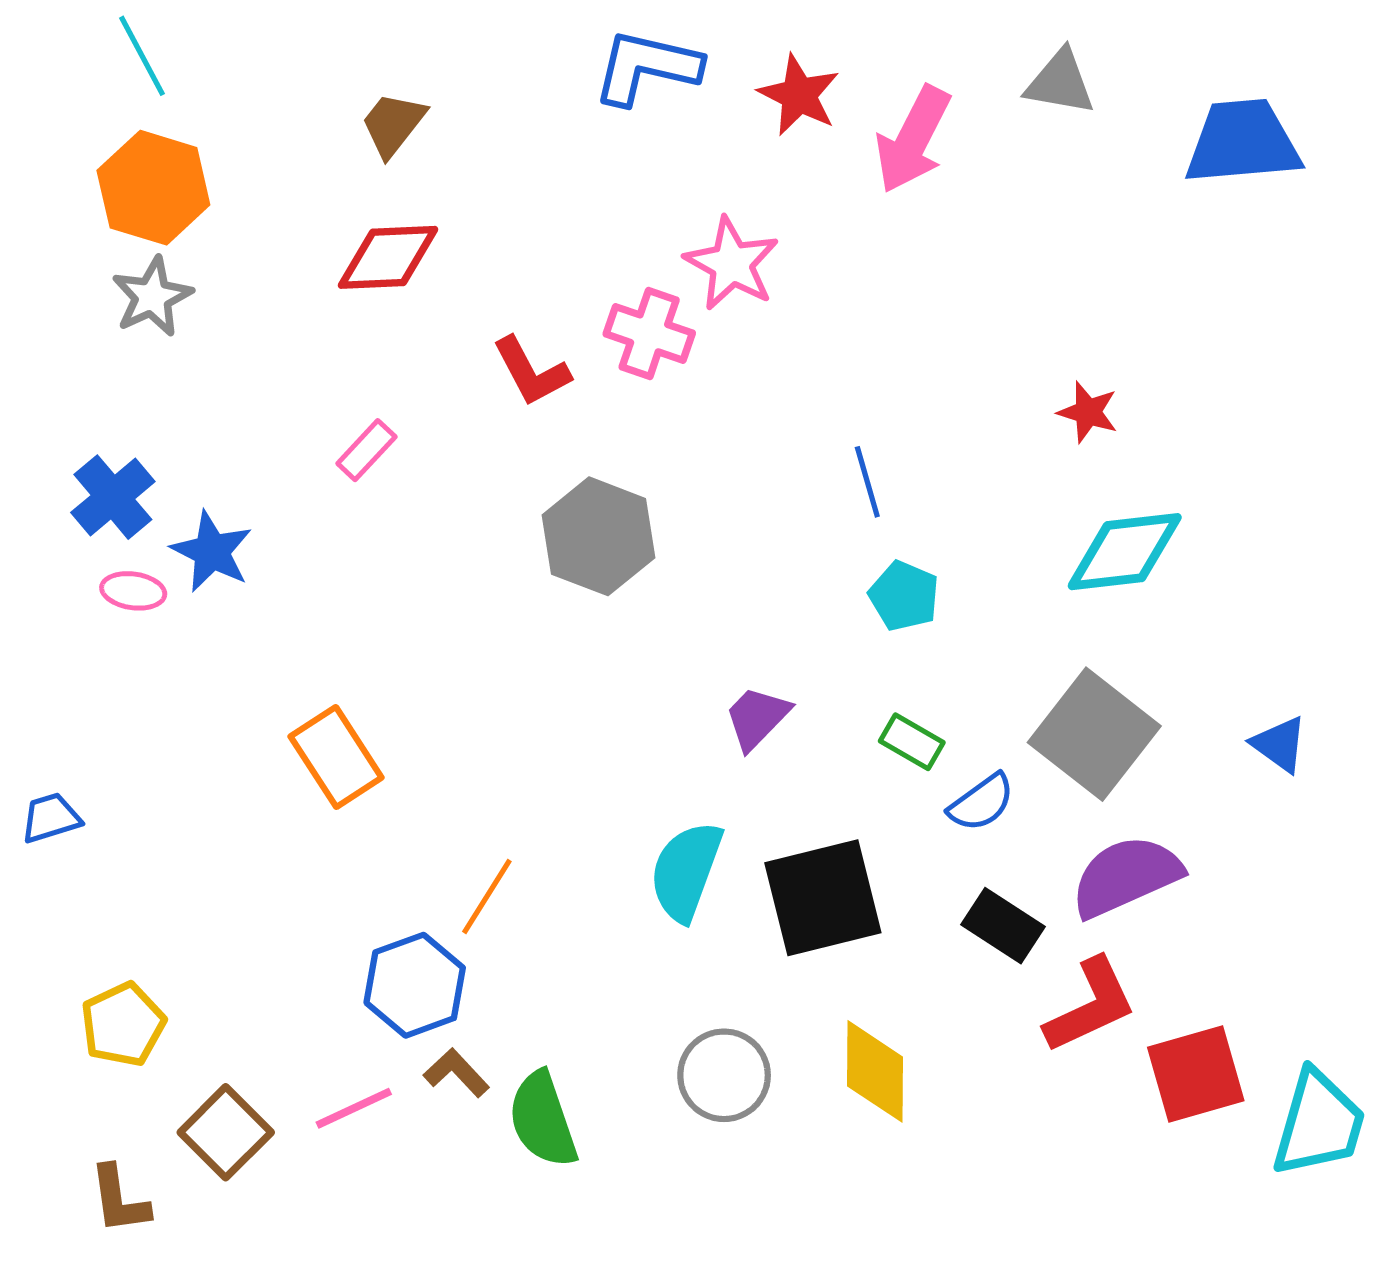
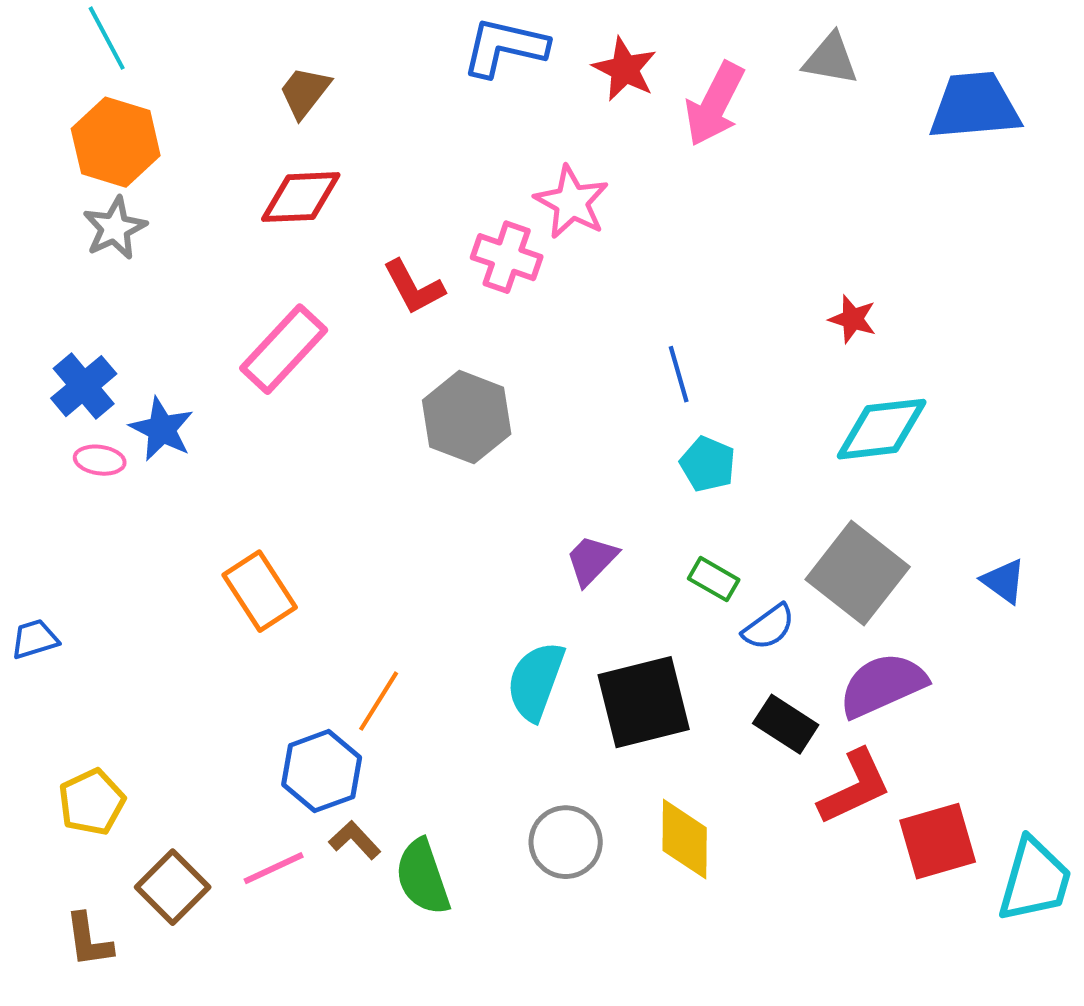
pink rectangle: (366, 450) -> (284, 349), size x1.8

